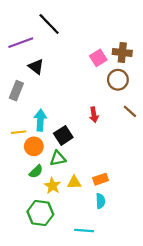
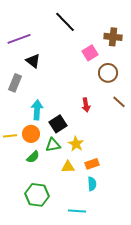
black line: (49, 24) -> (65, 22), moved
brown cross: (122, 52) -> (113, 37), moved
yellow line: (19, 132) -> (10, 136), moved
yellow star: (52, 186) -> (76, 144), moved

